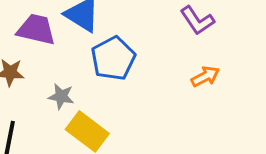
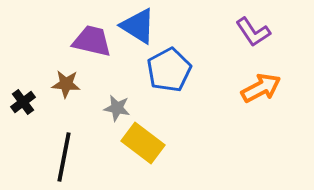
orange arrow: (205, 76) -> (261, 88), size x1.4

